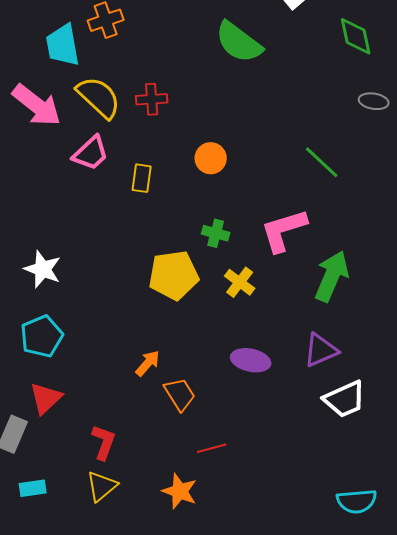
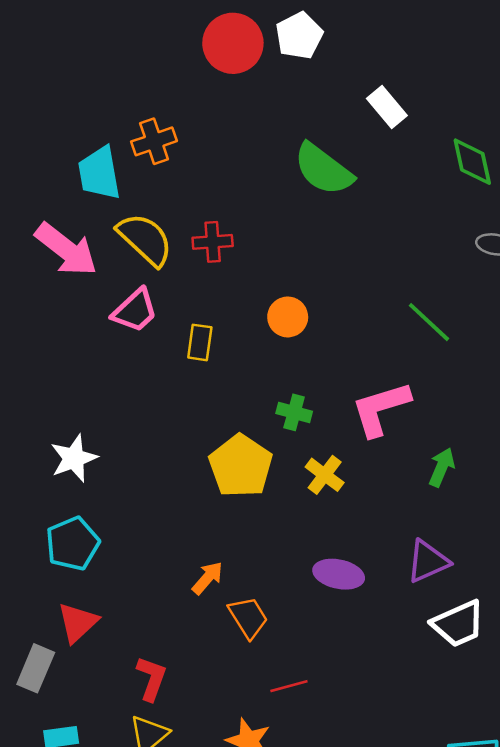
white star: (43, 269) -> (74, 458), turned 30
yellow pentagon: (174, 275) -> (241, 466), turned -30
green arrow: (332, 276) -> (442, 467), size x0.6

